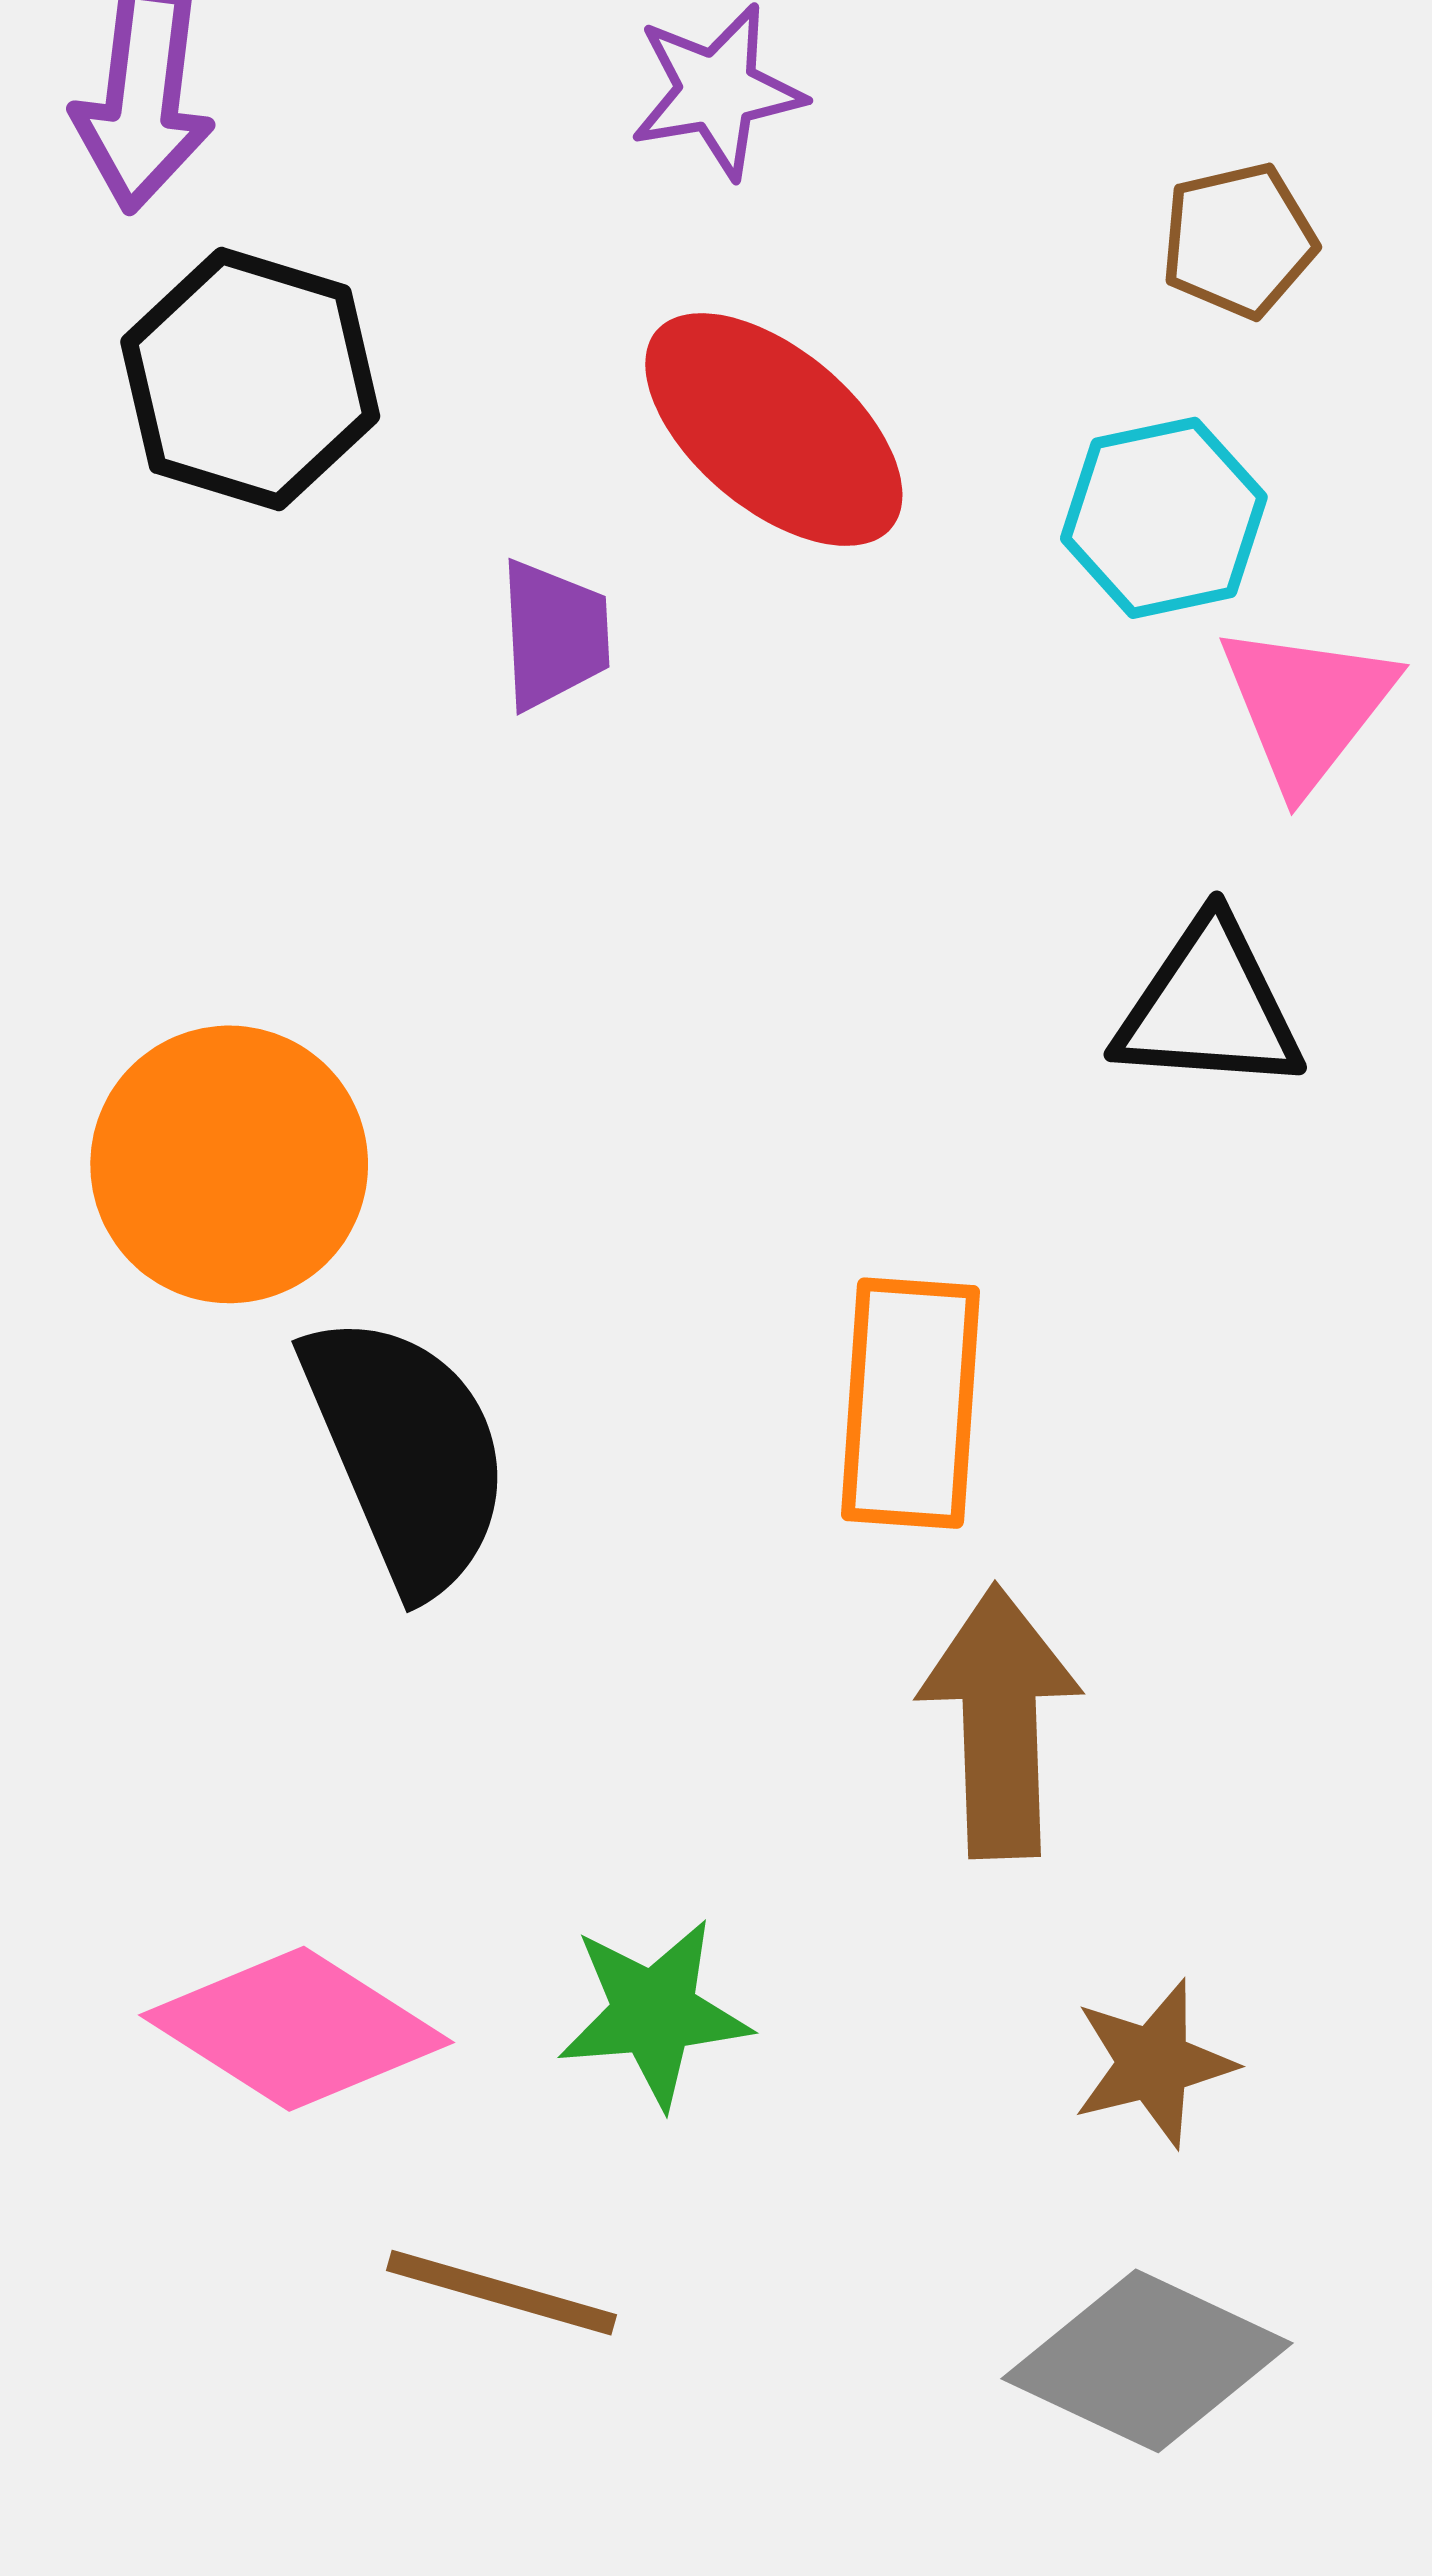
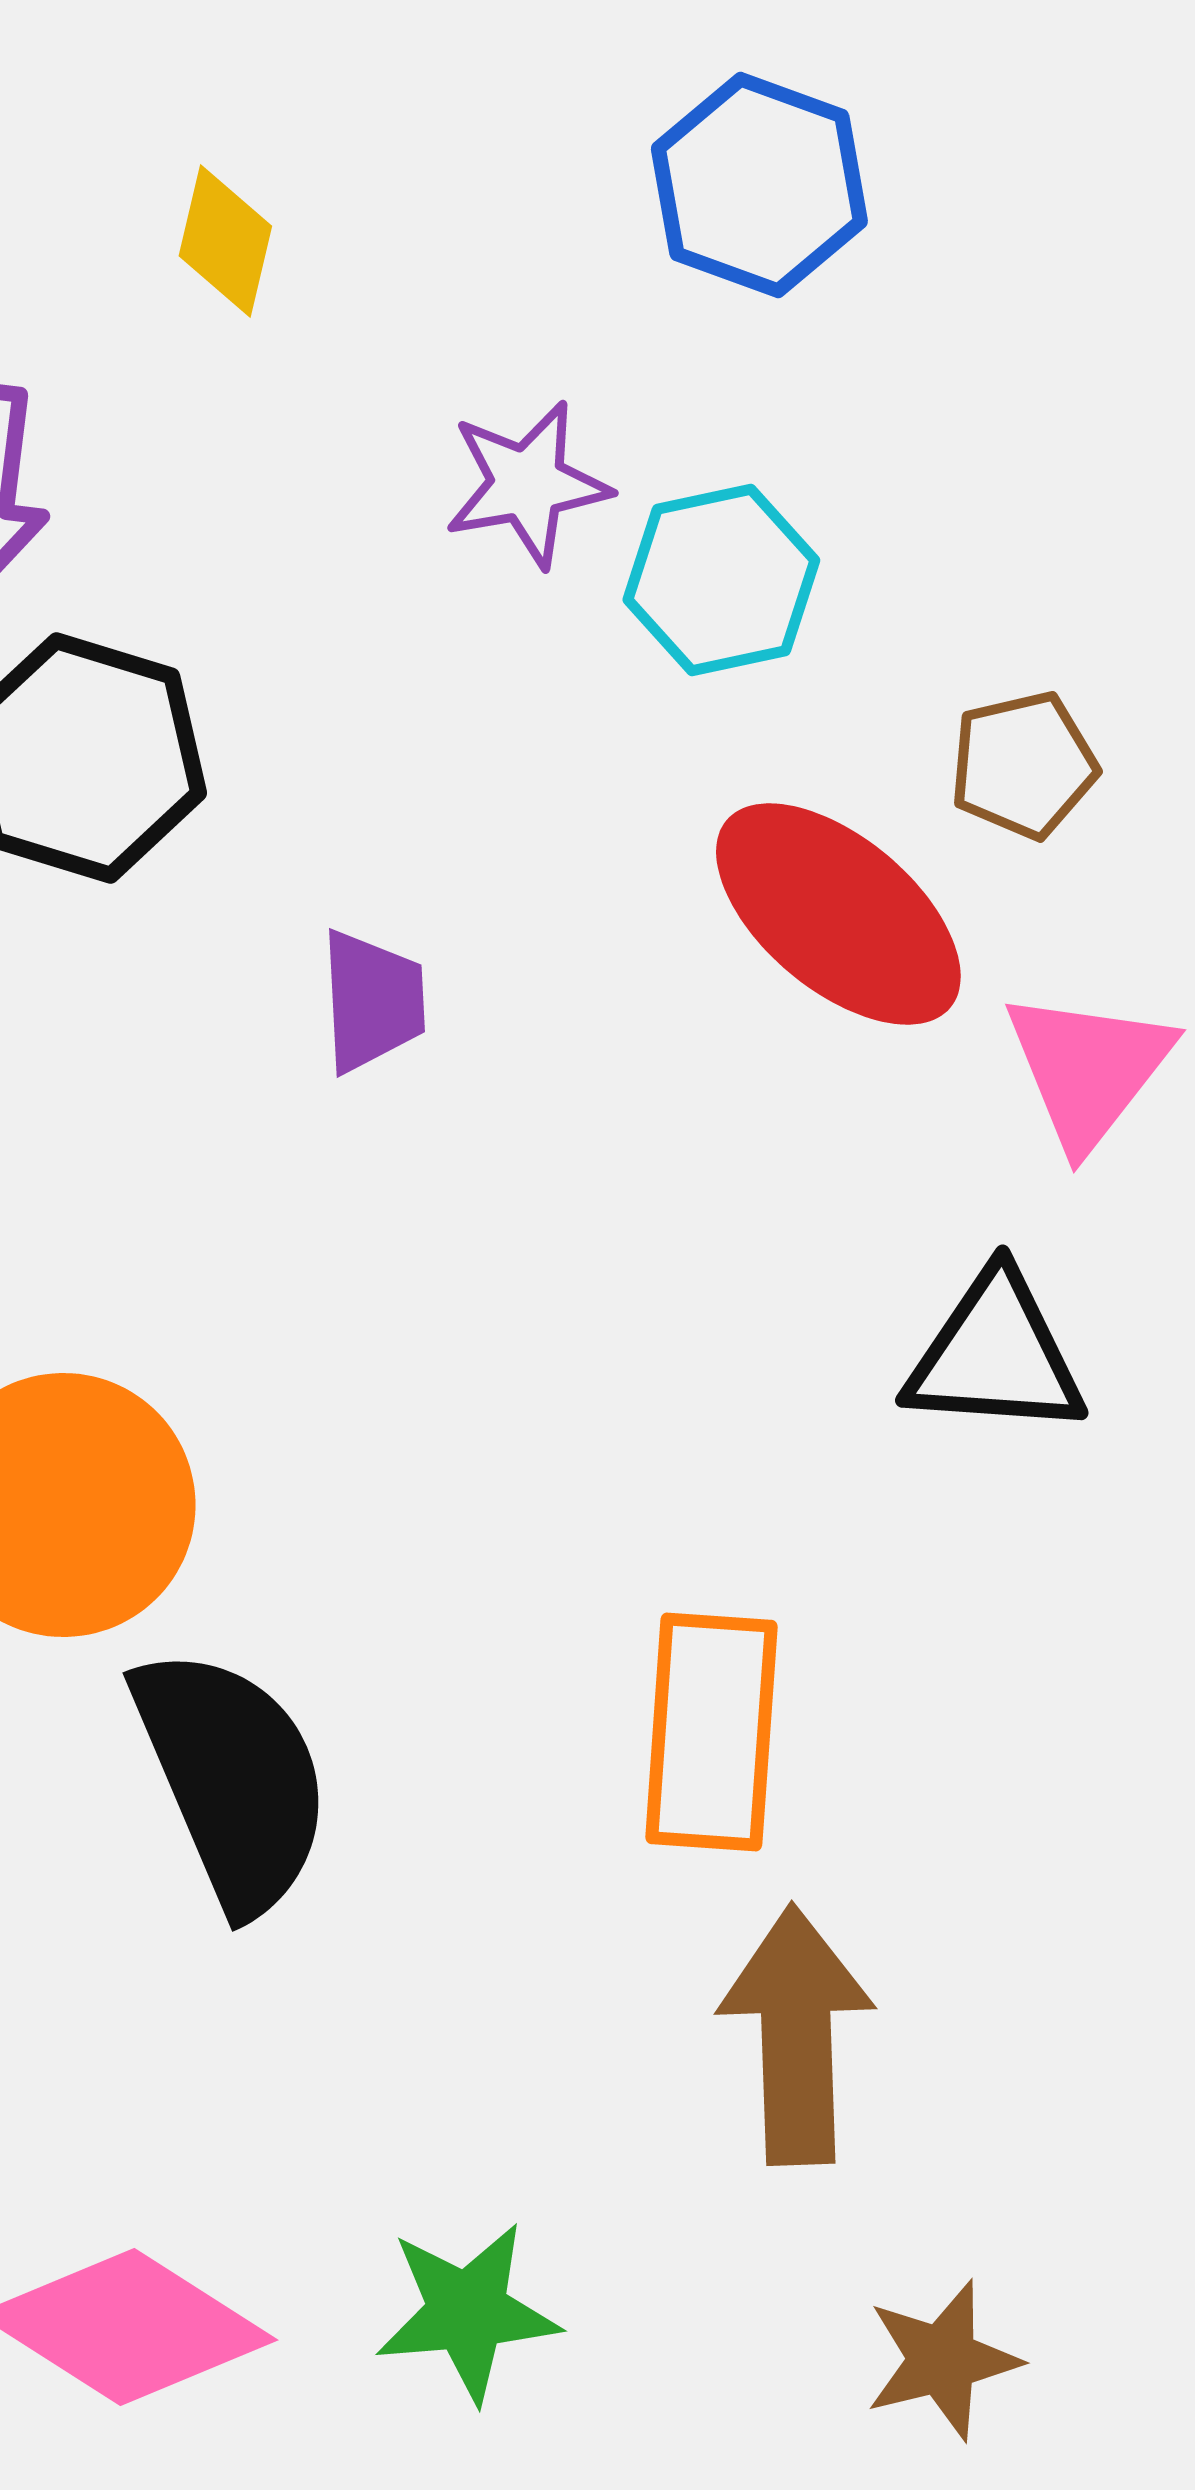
brown pentagon: (1239, 240) -> (1023, 765), moved
red ellipse: (774, 430) -> (838, 914), moved
cyan hexagon: (1164, 518) -> (721, 580), moved

